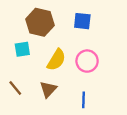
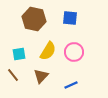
cyan square: (22, 49) -> (19, 54), moved
blue line: (84, 100) -> (71, 85), turned 64

